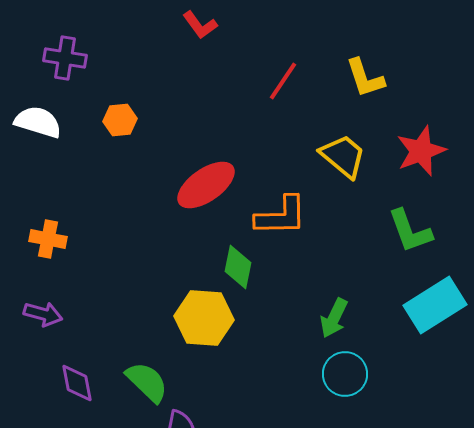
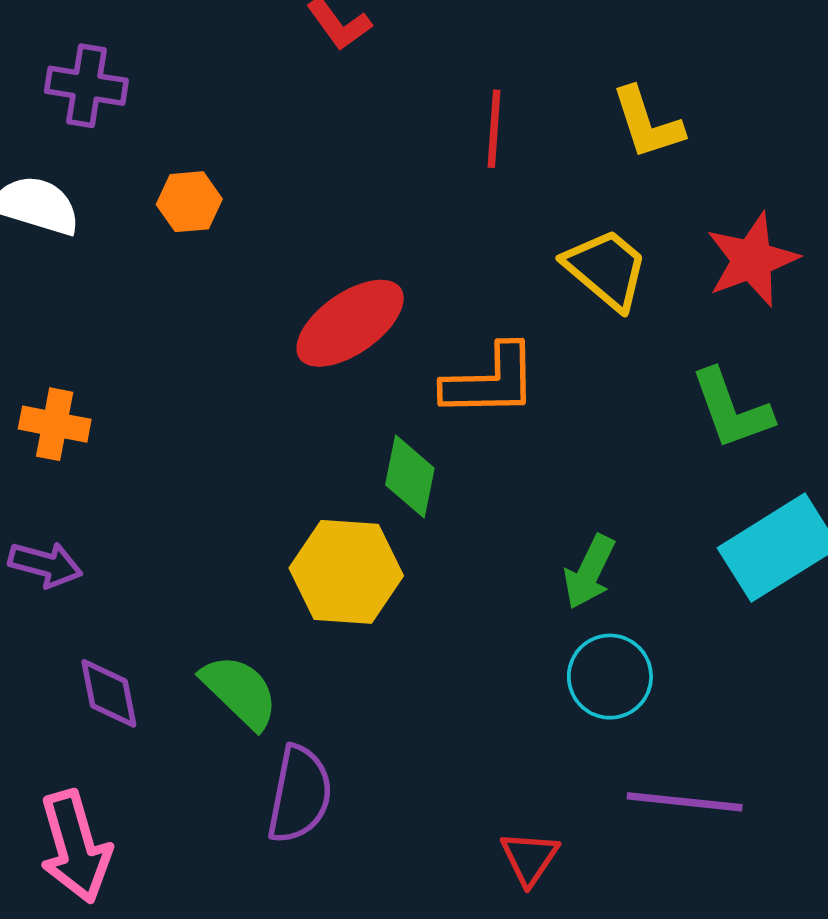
red line: (283, 81) -> (494, 129), turned -30

